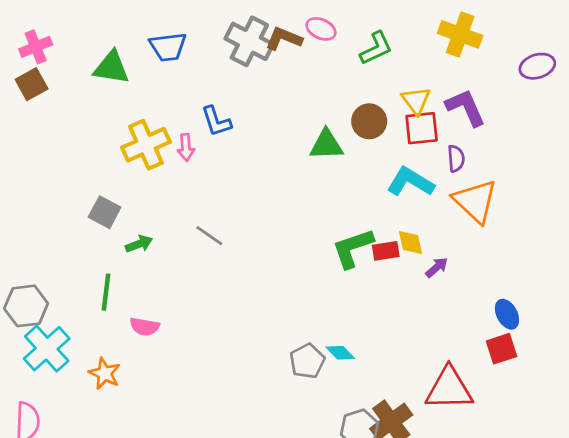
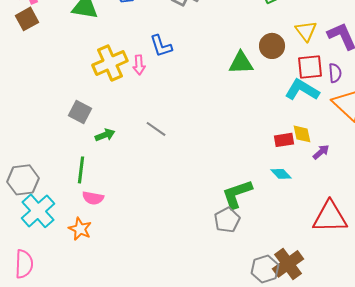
red square: (422, 128) -> (310, 67), moved
green L-shape: (353, 248) -> (237, 194), moved
pink semicircle: (145, 327) -> (93, 198), moved
cyan diamond: (340, 353) -> (281, 174), moved
red triangle: (449, 389) -> (330, 217), moved

